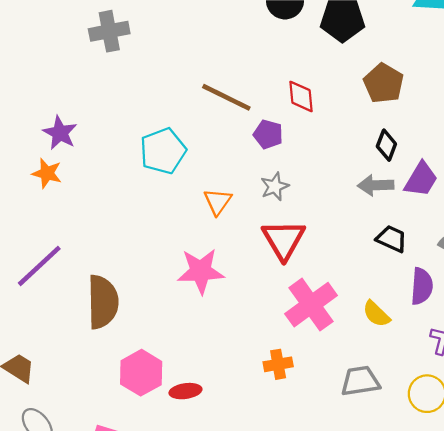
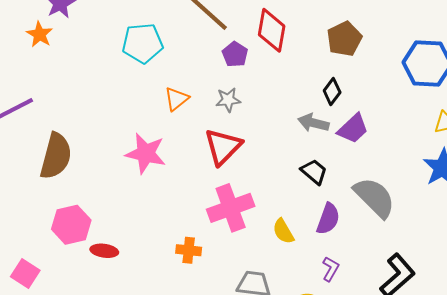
red diamond: (301, 96) -> (272, 30), size x1.4

